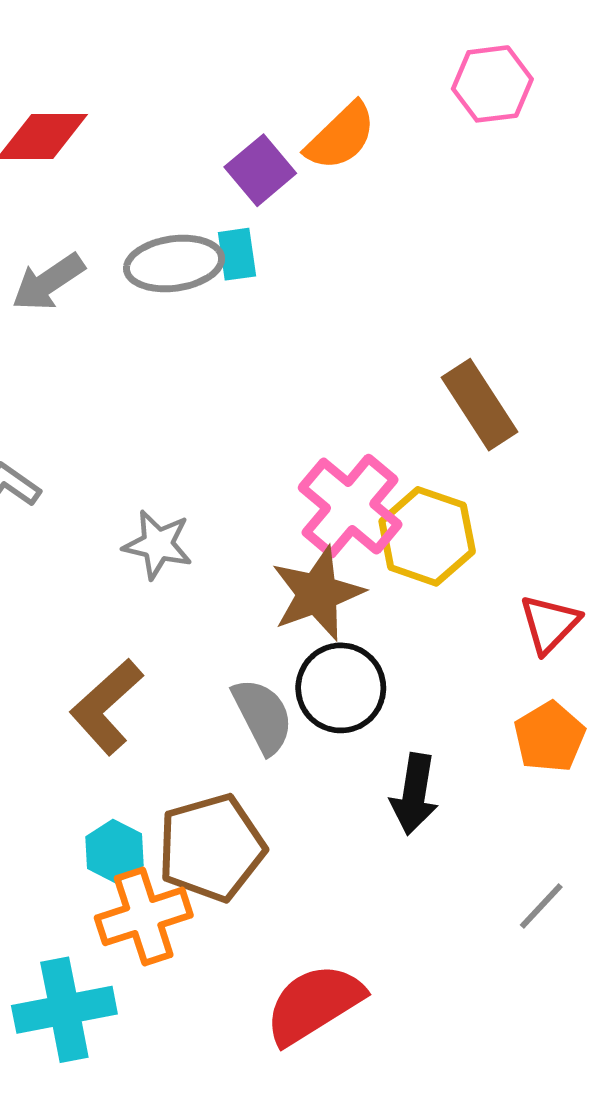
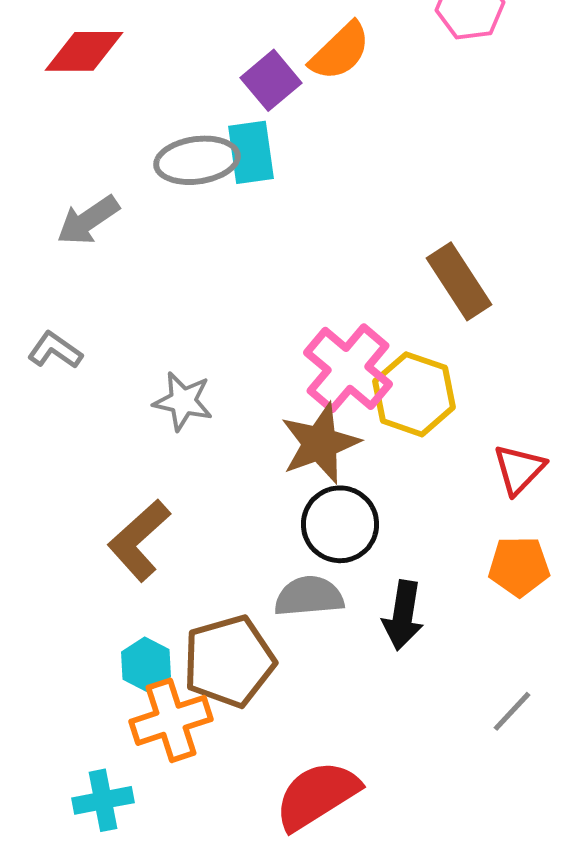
cyan rectangle: (237, 254) -> (251, 152), size x1.4
gray arrow: (48, 282) -> (88, 220), moved
gray semicircle: (263, 716) -> (309, 596), moved, turned -68
orange pentagon: (549, 737) -> (519, 566), turned 30
cyan cross: (64, 1010) -> (103, 800), size x0.7

